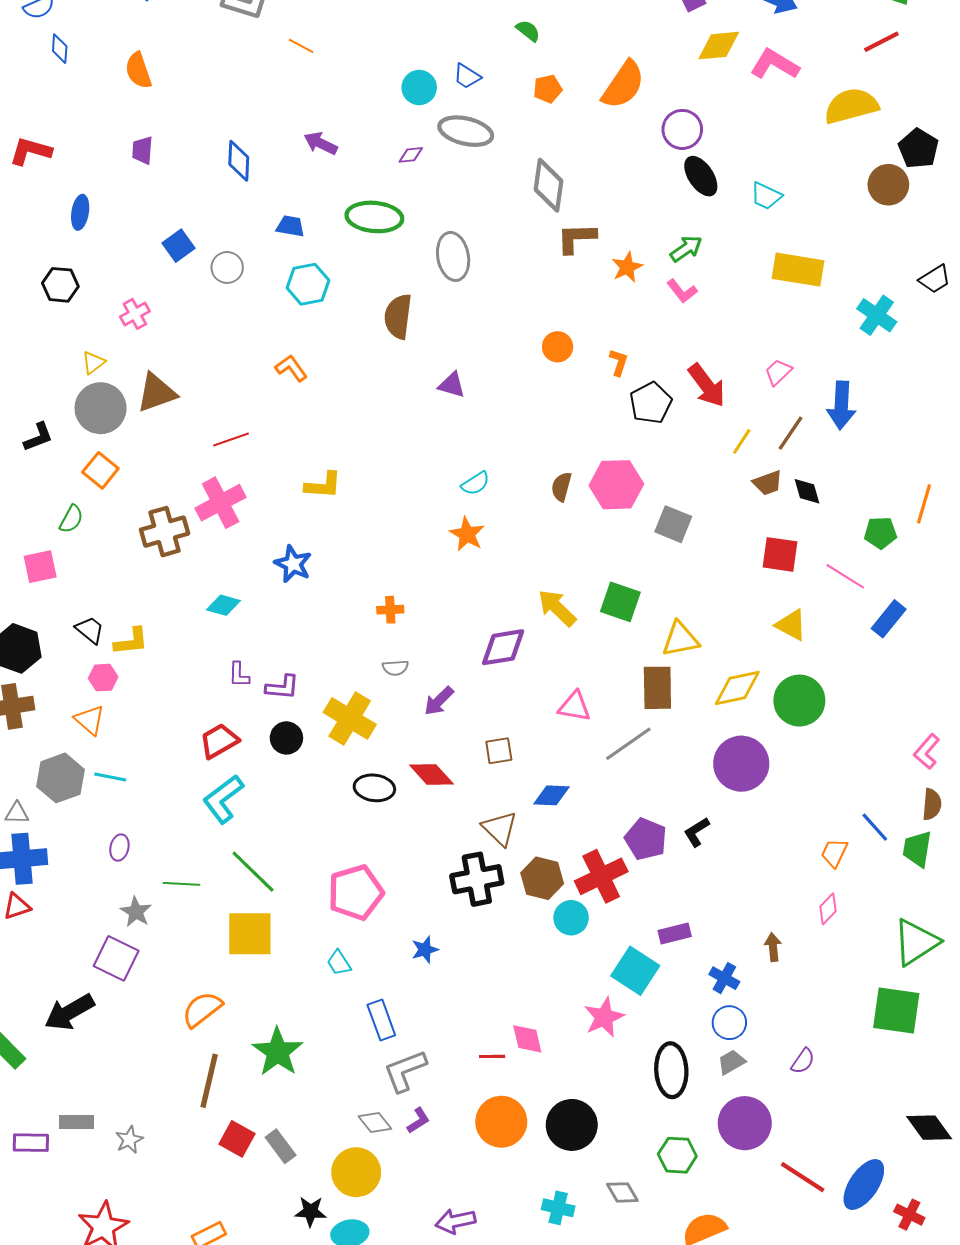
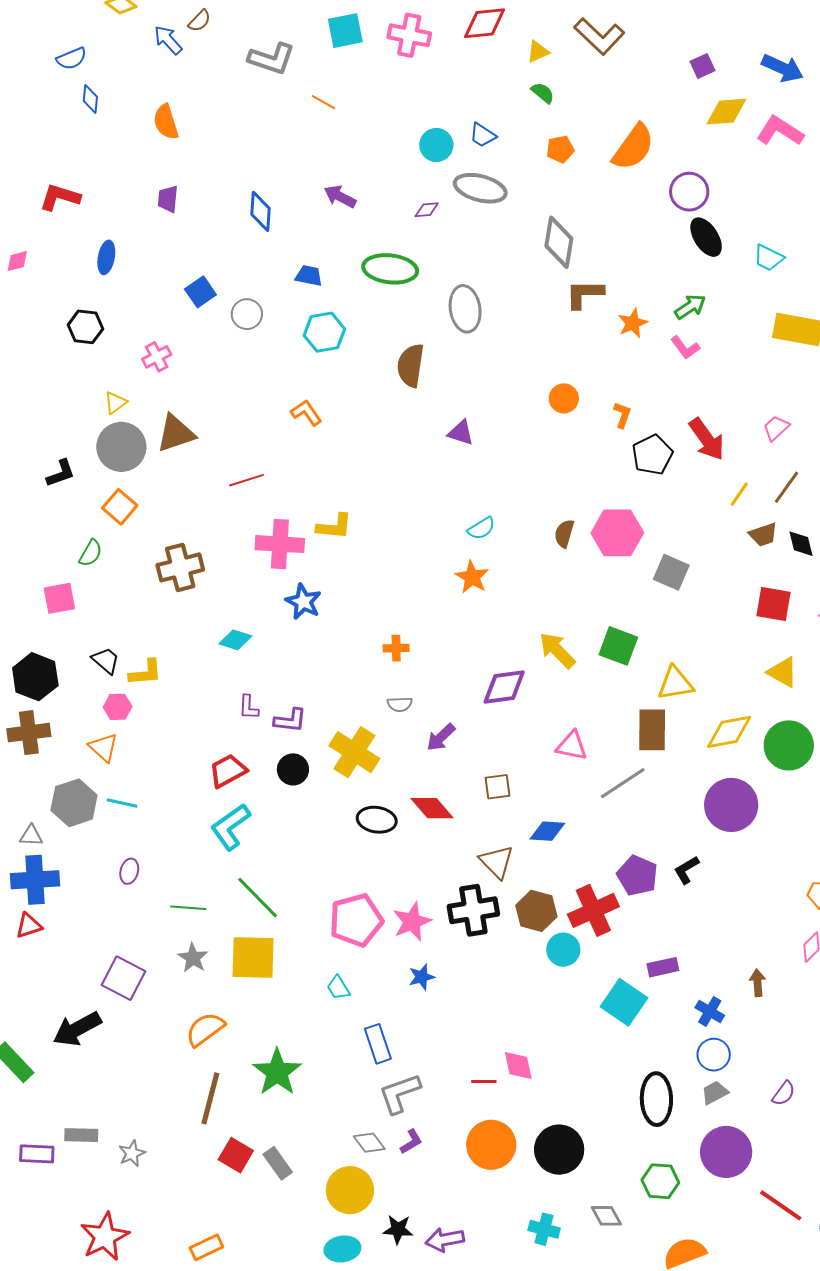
pink cross: (221, 503) -> (280, 544), moved, turned 30
gray star: (136, 912) -> (193, 958), moved
pink star: (604, 1017) -> (412, 922), moved
black star: (310, 1212) -> (398, 1229), moved

